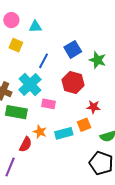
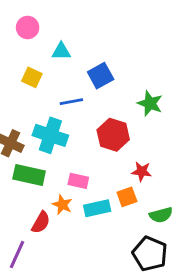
pink circle: (11, 20) -> (28, 27), moved
blue square: (73, 49) -> (101, 76), moved
blue line: (43, 61) -> (71, 102), turned 49
cyan cross: (30, 84) -> (50, 135), turned -30
pink rectangle: (49, 104) -> (78, 181), moved

